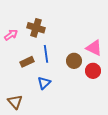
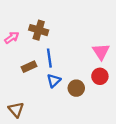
pink triangle: (94, 48) -> (101, 52), turned 30
brown circle: (74, 61) -> (76, 88), moved
blue triangle: (44, 83) -> (54, 81), moved

